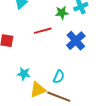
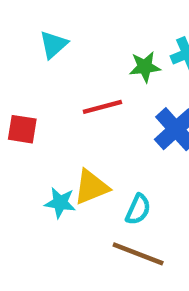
yellow triangle: (38, 90) -> (91, 187), moved

